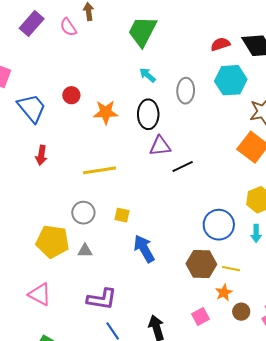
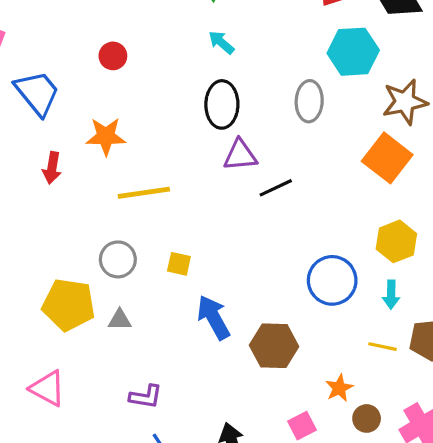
gray ellipse: (186, 91) -> (309, 101), moved
red circle: (71, 95) -> (113, 56), moved
orange star: (106, 112) -> (106, 136), moved
brown hexagon: (201, 264) -> (274, 346), moved
yellow line: (231, 269) -> (383, 347), moved
purple L-shape: (102, 299) -> (146, 397), size x0.7

